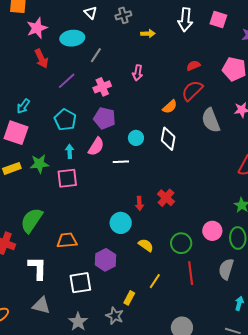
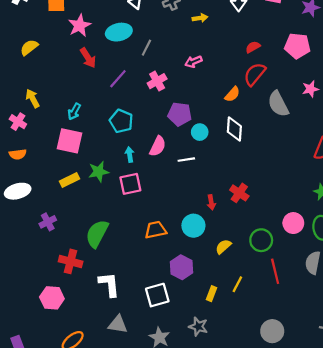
pink arrow: (138, 73) -> (193, 62), turned 63
purple pentagon: (105, 118) -> (180, 114), moved
orange trapezoid: (67, 240) -> (156, 230), moved
yellow semicircle: (146, 245) -> (223, 247), turned -70
yellow rectangle: (129, 298) -> (212, 294), moved

